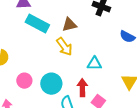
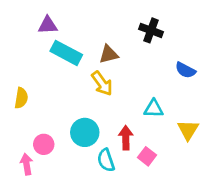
cyan triangle: (94, 64) -> (154, 109), moved
pink circle: (24, 81) -> (44, 144), moved

